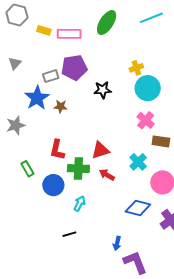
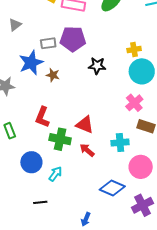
red triangle: (100, 150) -> (85, 125), turned 30
cyan cross: (138, 162) -> (120, 143), turned 30
blue circle: (53, 185) -> (31, 162), moved

